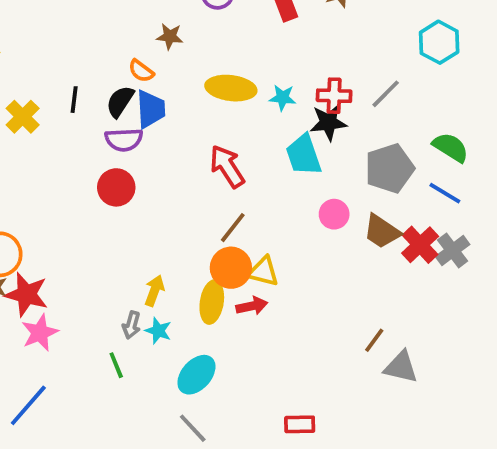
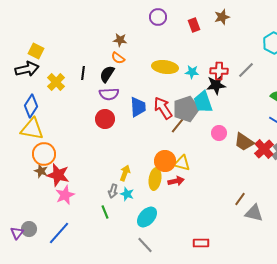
brown star: (170, 36) -> (120, 40), moved
blue trapezoid: (151, 109) -> (138, 107), moved
gray pentagon: (389, 168) -> (186, 109), moved
brown line: (233, 228) -> (178, 125), moved

